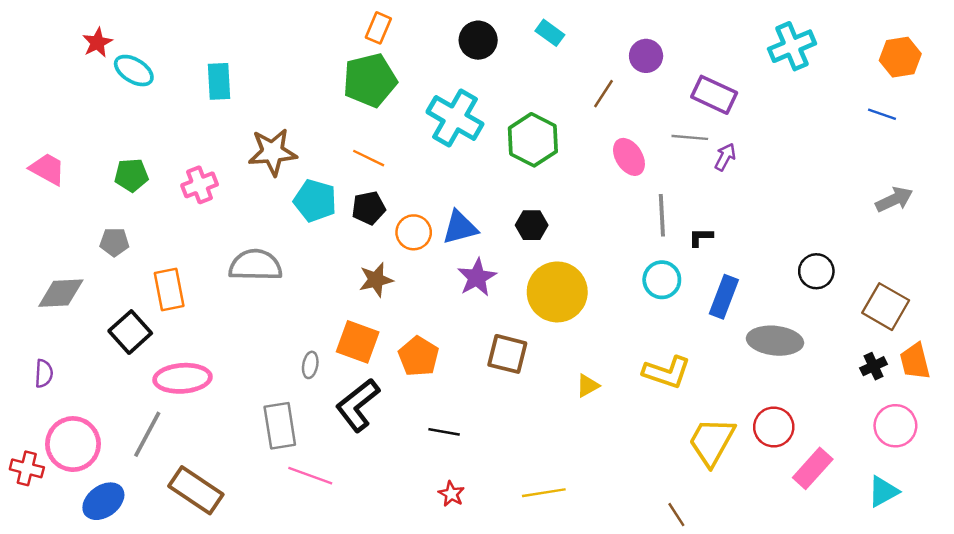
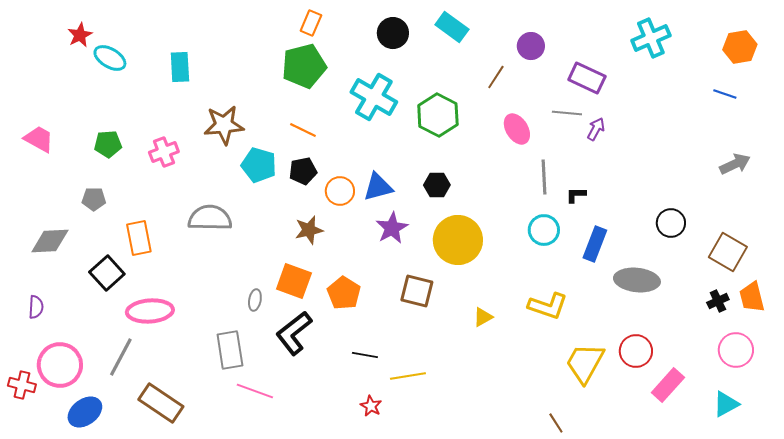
cyan rectangle: (550, 33) -> (452, 27), size x1.4
yellow line: (544, 493) -> (408, 376), moved

